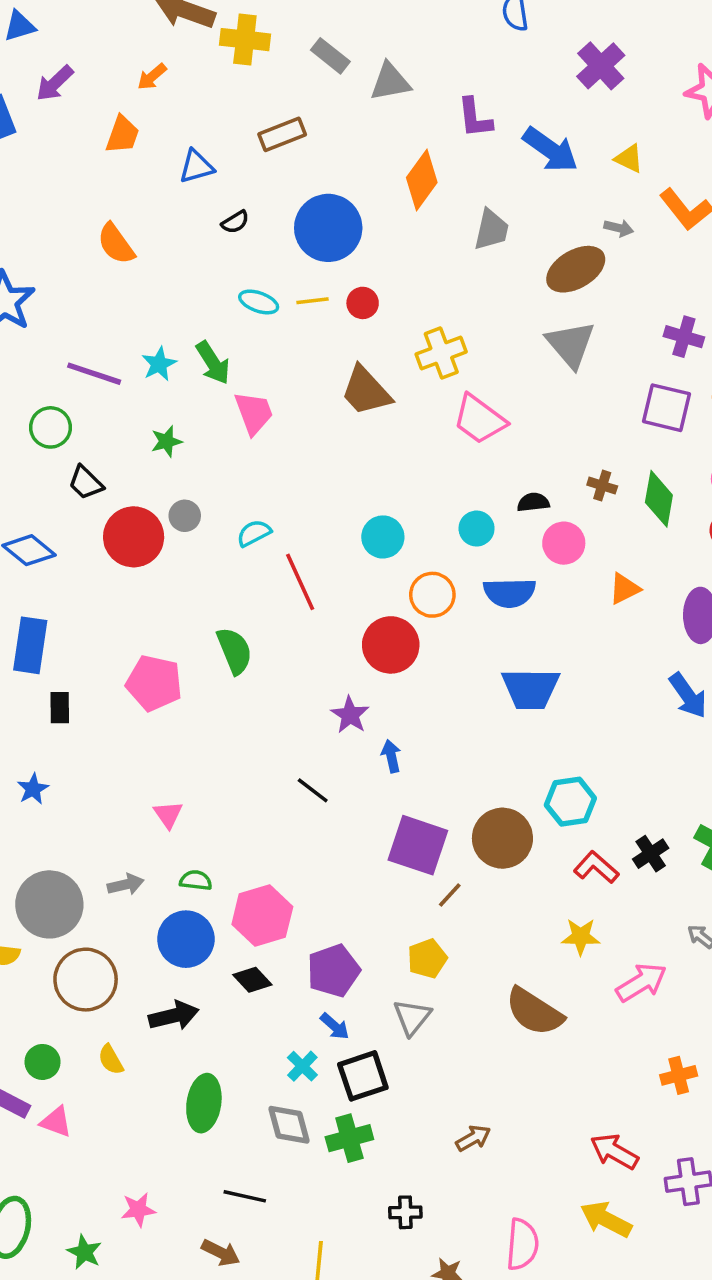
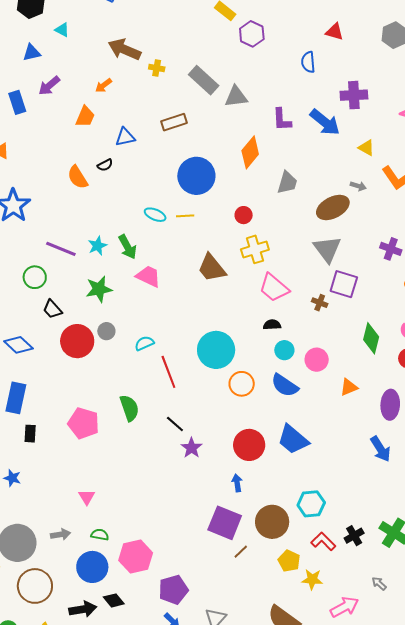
yellow cross: (245, 40) -> (157, 68), size x0.6
gray rectangle: (330, 56) -> (204, 80), size x1.4
purple cross: (601, 66) -> (354, 95), turned 36
blue arrow: (550, 150) -> (325, 122), moved
black semicircle: (235, 222) -> (105, 165), moved
red circle: (363, 303) -> (244, 215), moved
purple square: (667, 408) -> (344, 284), moved
pink trapezoid: (254, 413) -> (148, 276), turned -48
green star: (166, 441) -> (99, 289), size x1.5
brown cross: (602, 486) -> (320, 303), moved
black semicircle: (533, 502) -> (272, 325), moved
cyan circle: (477, 529) -> (284, 350), moved
cyan circle: (383, 537) -> (216, 350), size x1.6
blue semicircle: (510, 593) -> (285, 385), turned 32
red circle: (391, 645) -> (249, 445), moved
blue trapezoid: (530, 689) -> (293, 440), turned 36
blue arrow: (391, 756) -> (237, 483), moved
blue star: (33, 789) -> (12, 478), turned -30
black line: (313, 790) -> (175, 424), moved
yellow pentagon: (427, 959) -> (289, 561), moved, turned -30
black diamond: (252, 980) -> (114, 600), moved

